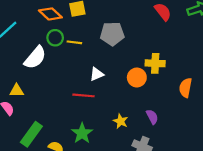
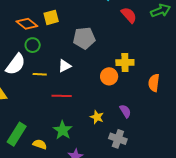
yellow line: (74, 42) -> (40, 74), moved
white triangle: (97, 74) -> (65, 66), moved

